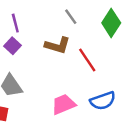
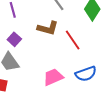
purple square: (12, 46) -> (14, 39), moved

